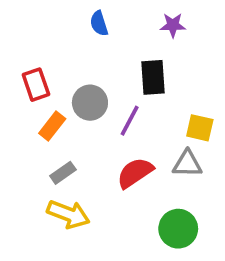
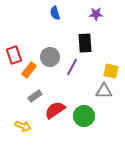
red rectangle: (36, 85) -> (14, 55), moved
red semicircle: (135, 173) -> (55, 110), moved
yellow arrow: (68, 214) -> (23, 126), moved, size x0.7
green circle: (178, 229) -> (84, 116), moved

